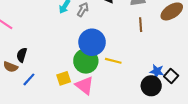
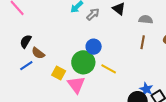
blue circle: (92, 42) -> (94, 47), size x0.6
brown semicircle: (11, 67) -> (38, 53), moved
yellow square: (64, 78) -> (59, 73), turned 32

